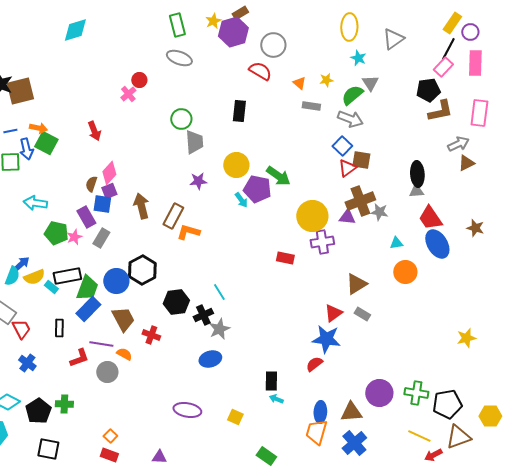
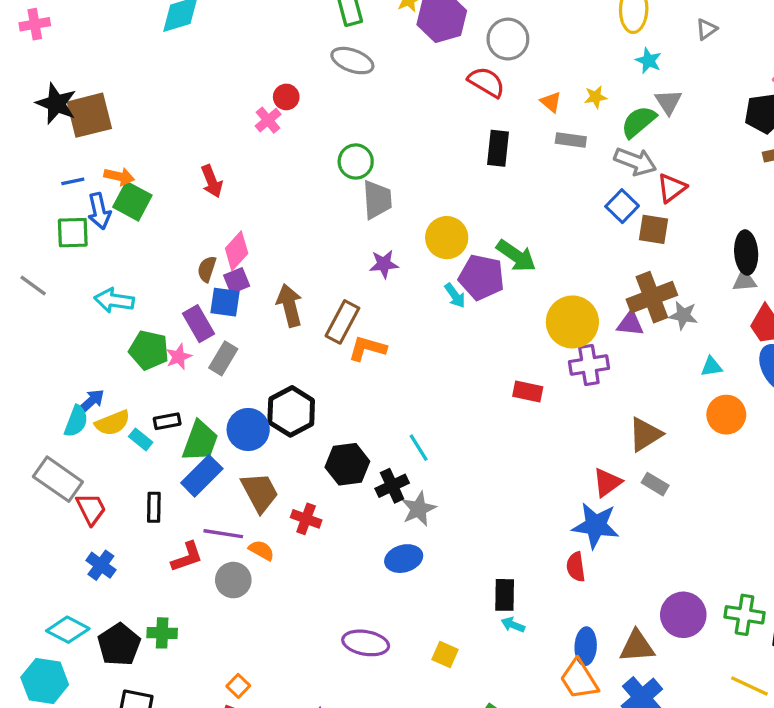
gray triangle: (393, 39) -> (706, 29), size x0.6
black rectangle: (239, 111) -> (498, 148), moved
red triangle: (347, 168) -> (672, 188), moved
black rectangle: (67, 276) -> (167, 421), size x0.6
red semicircle: (314, 364) -> (576, 567), turned -60
orange trapezoid: (316, 432) -> (579, 679), turned -48

